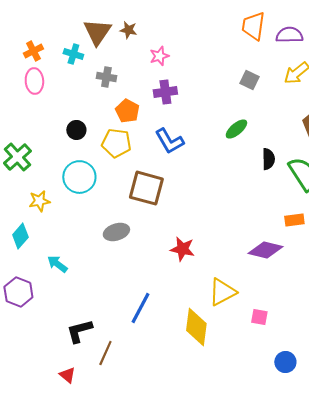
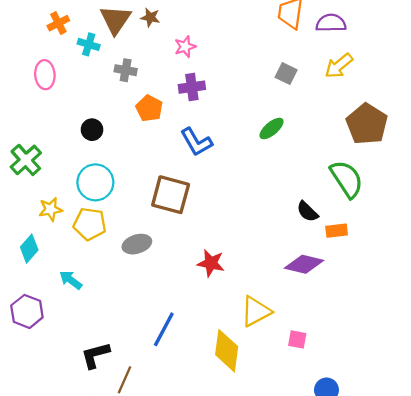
orange cross: (33, 51) -> (58, 23), moved
yellow pentagon: (116, 143) -> (90, 224), moved
black semicircle: (268, 159) -> (307, 212), moved, turned 135

